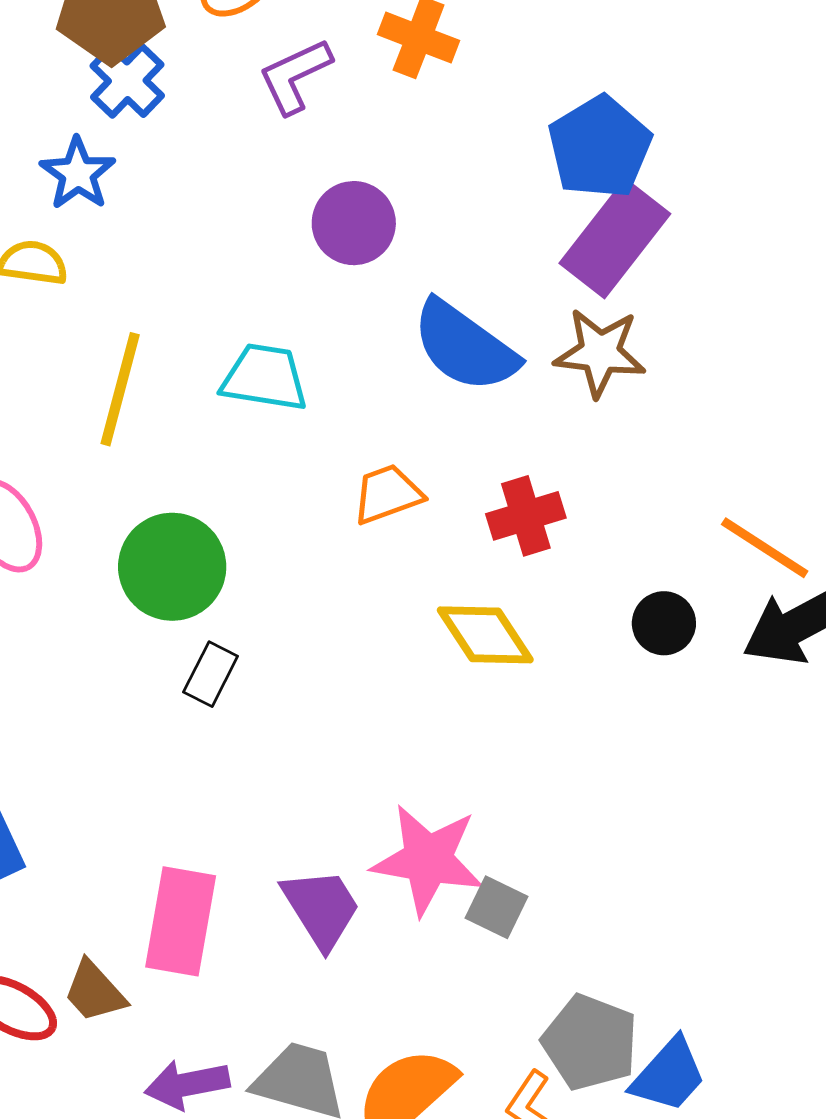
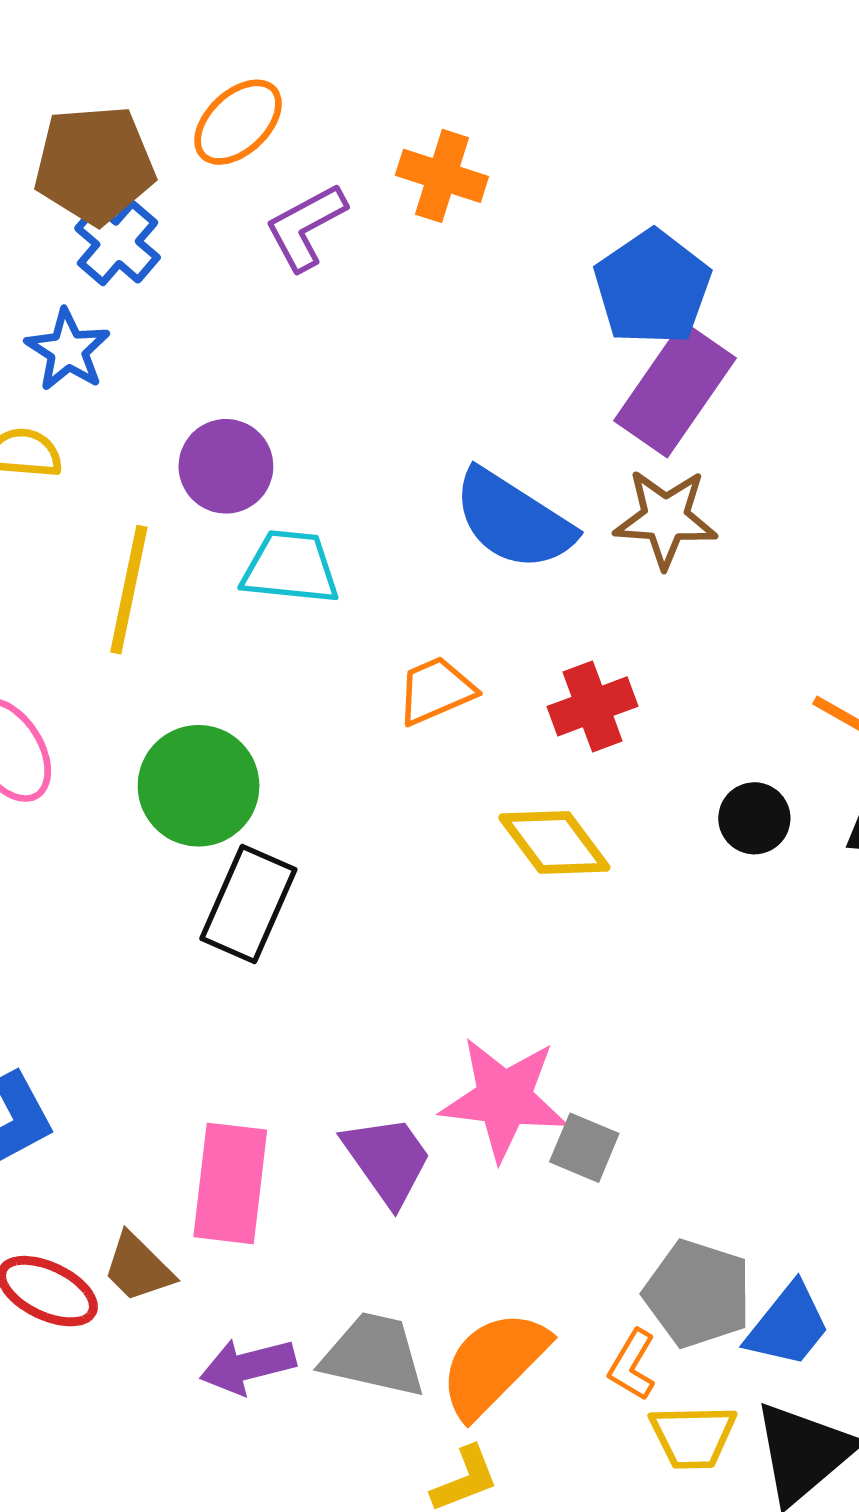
purple circle: (354, 223) -> (226, 466), moved
black rectangle: (211, 674) -> (248, 904), size x1.6

